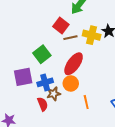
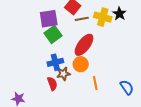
purple square: (23, 77) -> (49, 19), moved

